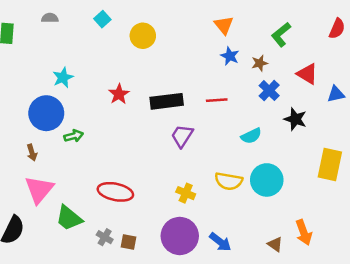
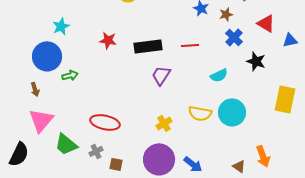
red star: (119, 94) -> (108, 40), turned -30
yellow cross: (186, 193) -> (164, 123), turned 35
gray cross: (105, 237) -> (96, 151), moved, turned 32

